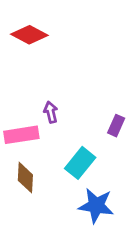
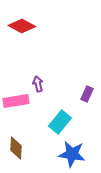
brown diamond: (25, 178) -> (16, 148), moved

